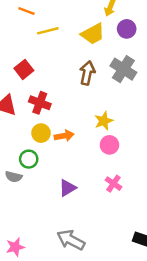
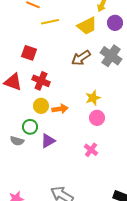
red square: (24, 69) -> (29, 53), turned -35
brown arrow: (87, 73) -> (81, 58), turned -138
pink cross: (113, 184) -> (91, 150), moved
purple triangle: (67, 188) -> (48, 141), moved

